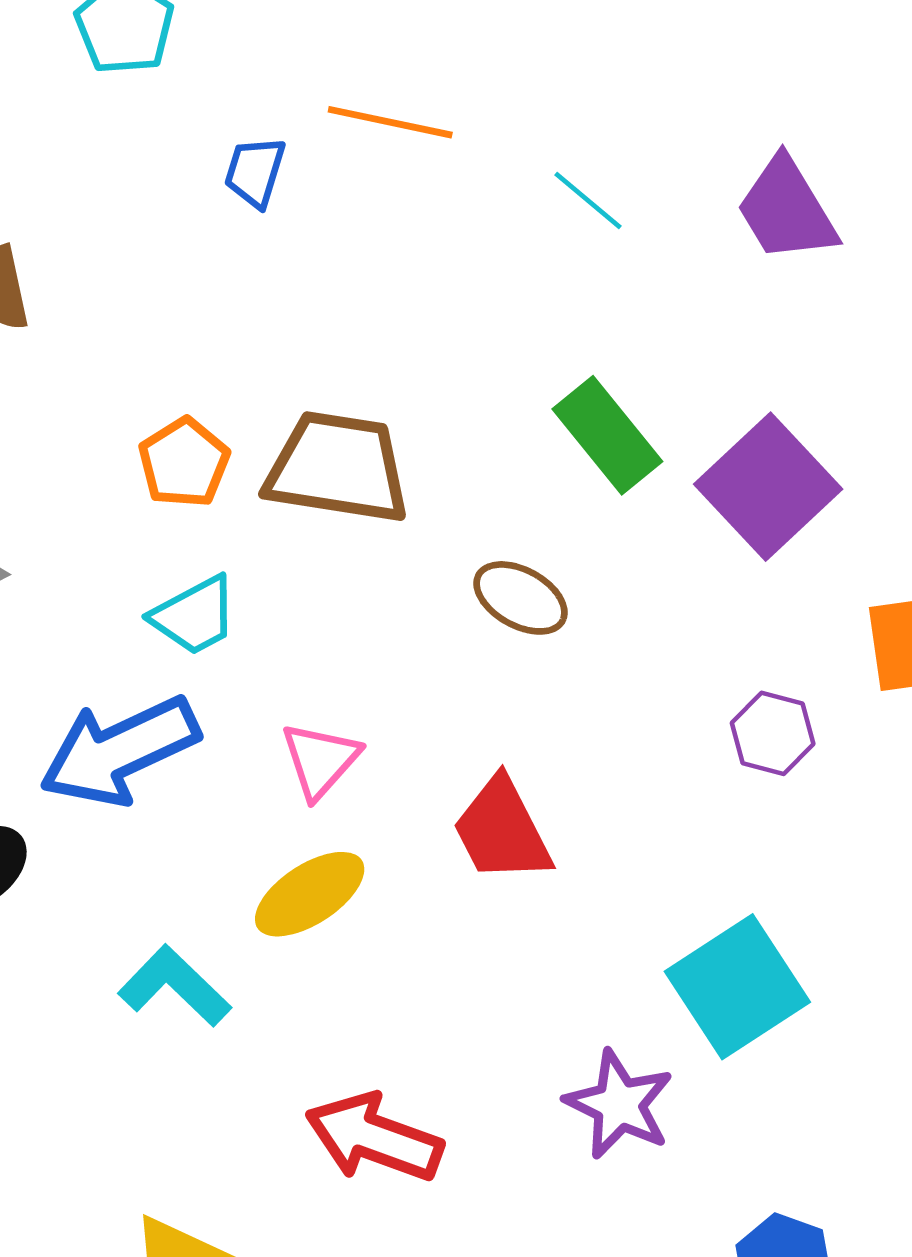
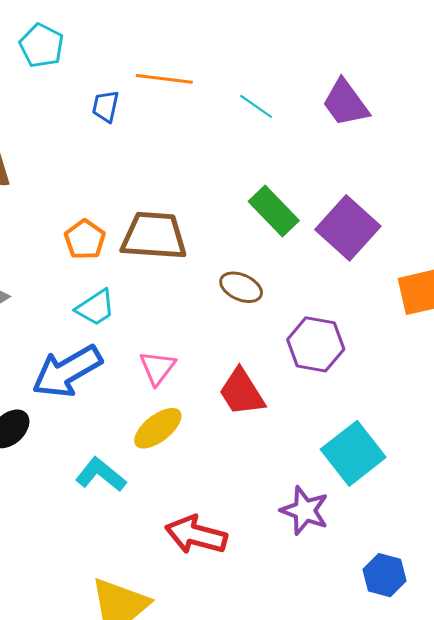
purple hexagon: (773, 733) -> (316, 344), moved, size x1.5

